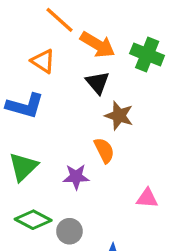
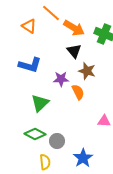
orange triangle: (43, 61) -> (29, 26), moved
green triangle: (23, 167) -> (40, 103), moved
purple star: (76, 177) -> (61, 79), moved

